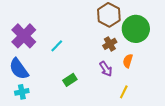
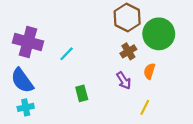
purple cross: (24, 36) -> (28, 42), turned -30
green rectangle: (70, 80) -> (82, 93), turned -72

